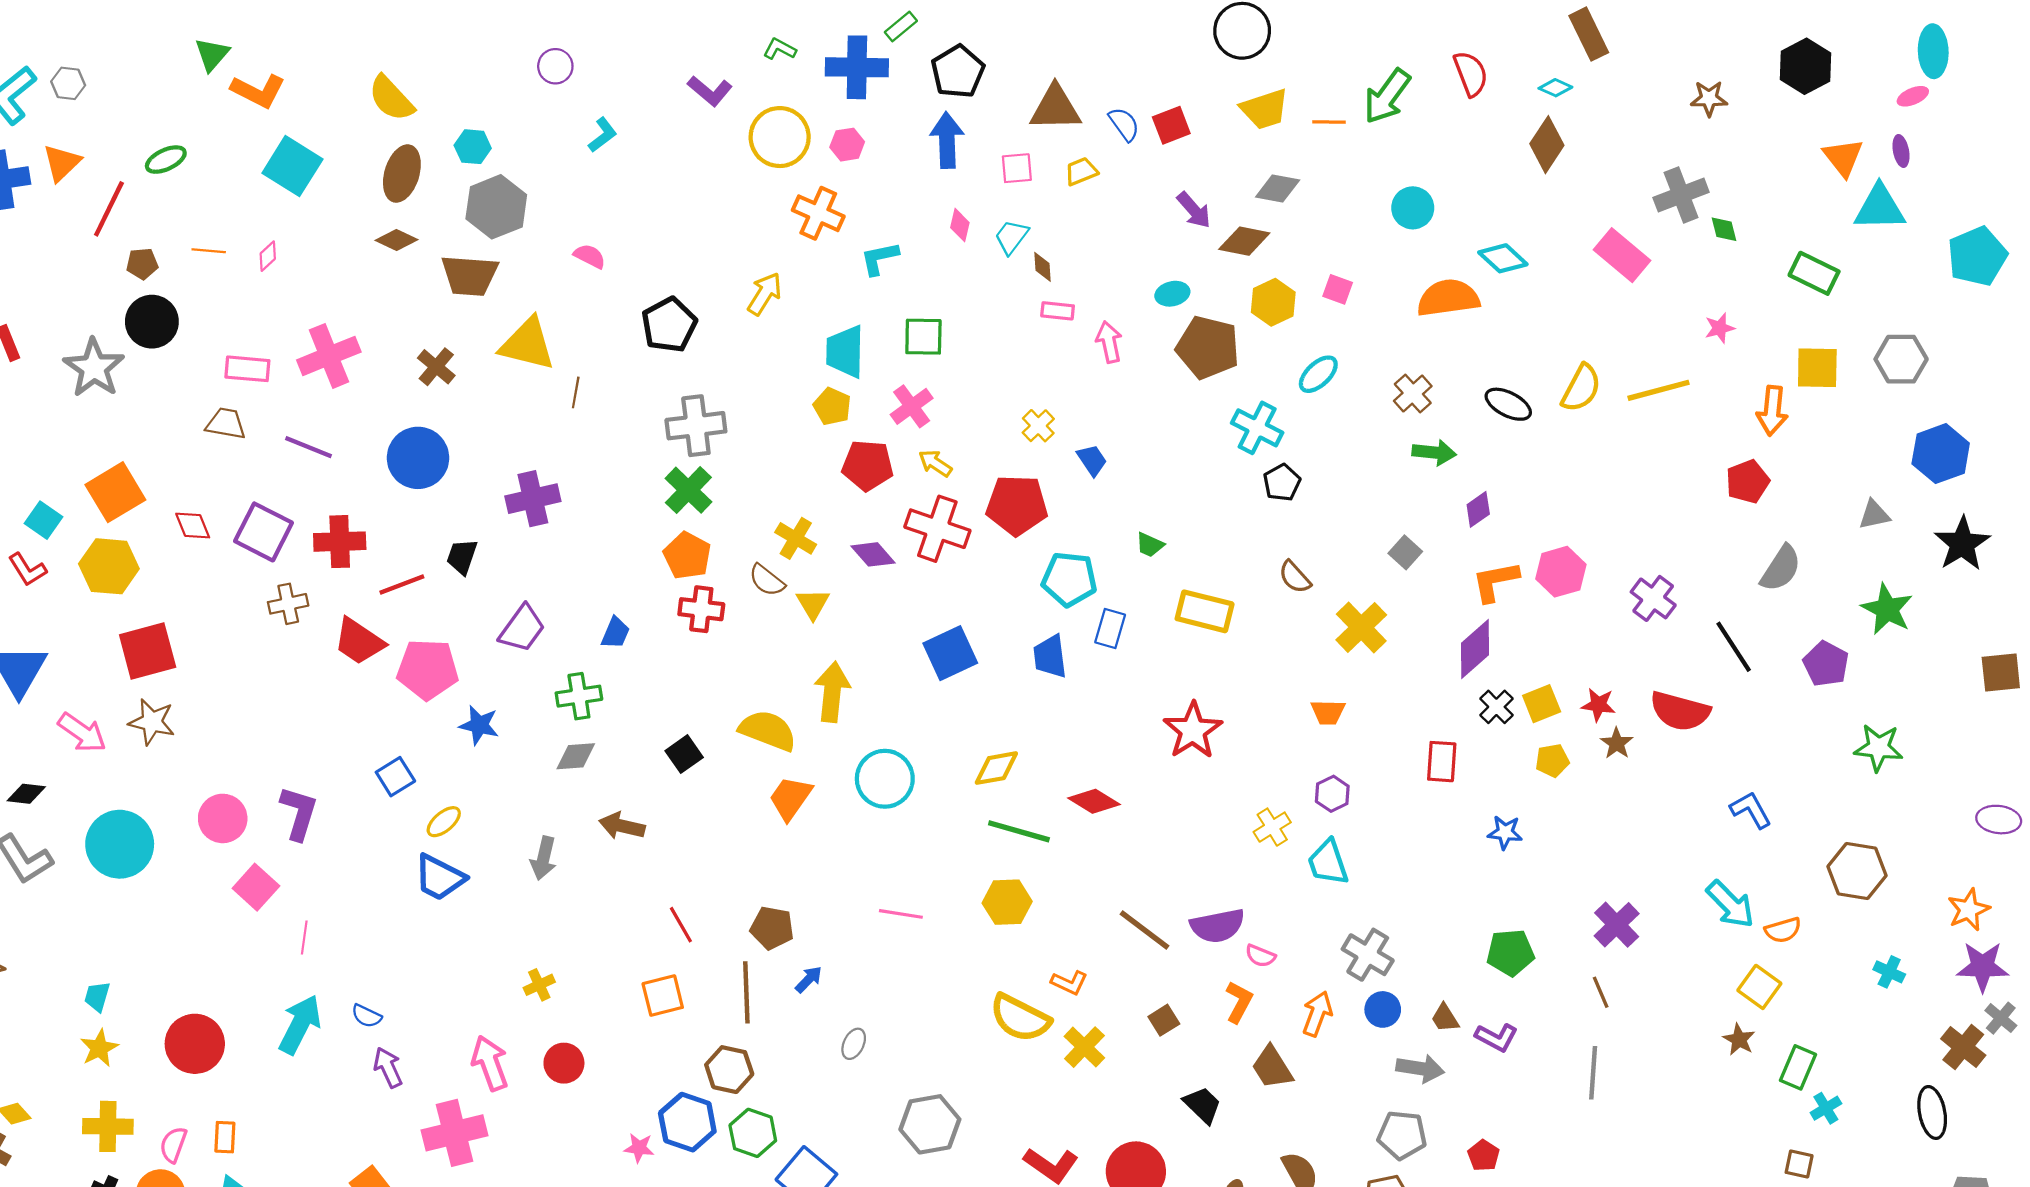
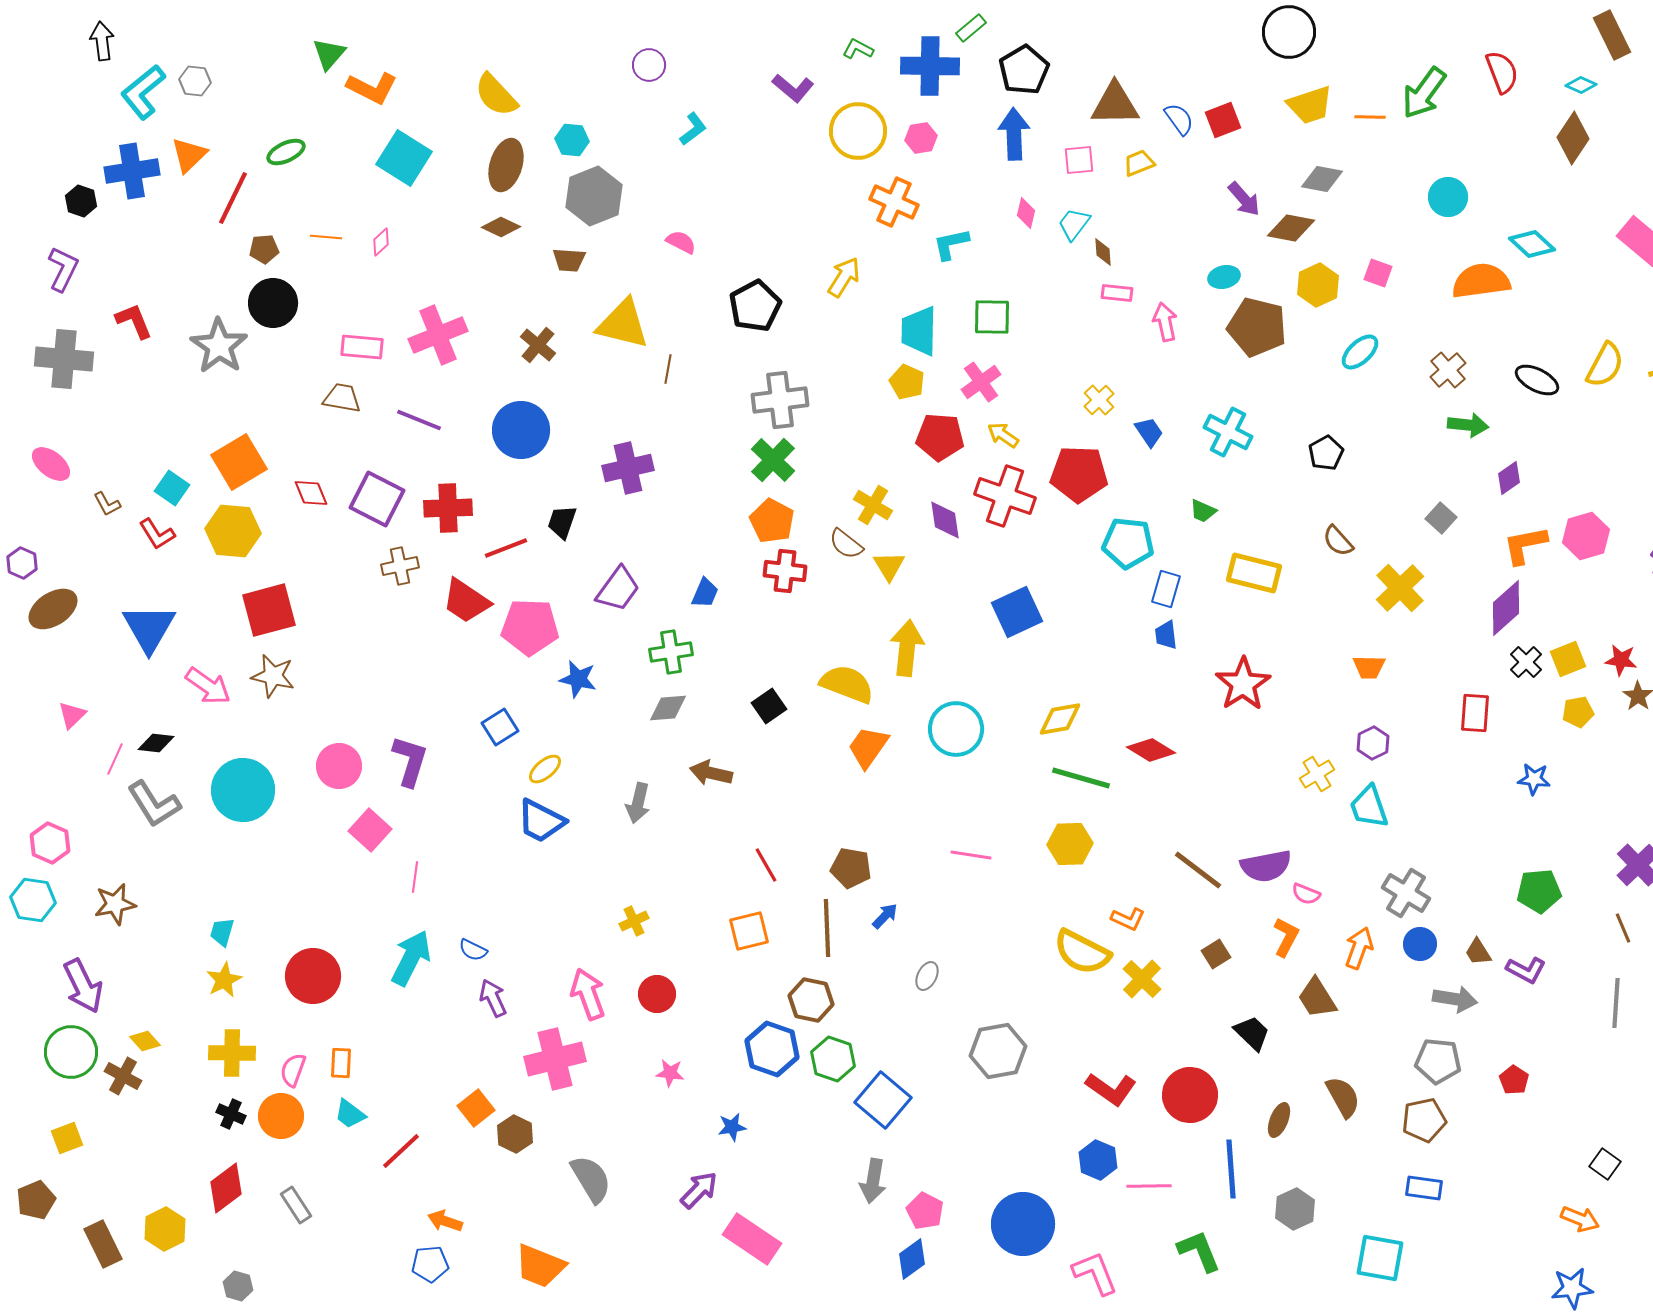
brown trapezoid: (470, 275) -> (569, 260), size x0.6
cyan cross: (1257, 428) -> (1228, 432), moved
purple diamond: (873, 554) -> (945, 520), turned 33
blue trapezoid: (1050, 656) -> (1166, 635), moved, size x0.7
pink star: (639, 1148) -> (670, 1073), moved

